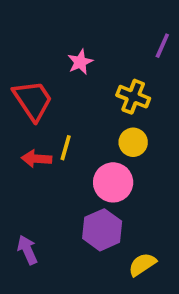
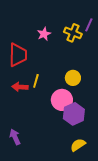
yellow cross: (133, 97) -> (73, 33), moved
red trapezoid: (33, 100) -> (18, 55), turned 35
purple hexagon: (102, 230) -> (74, 114), moved

